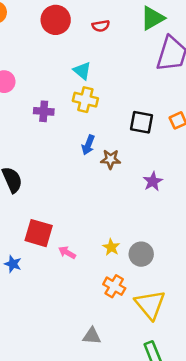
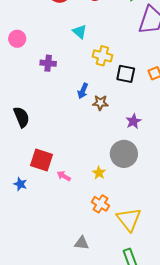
yellow cross: (85, 100) -> (102, 56), moved
gray circle: (141, 254) -> (124, 154), moved, size x1.4

